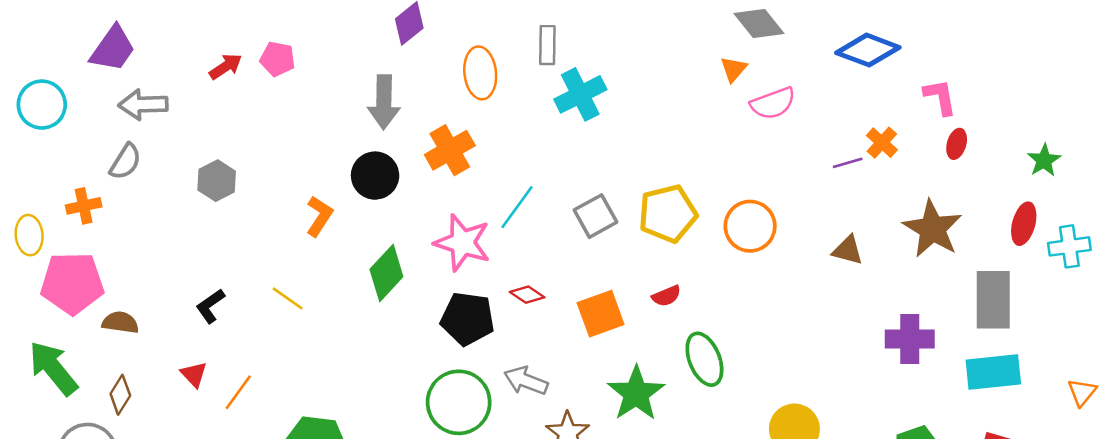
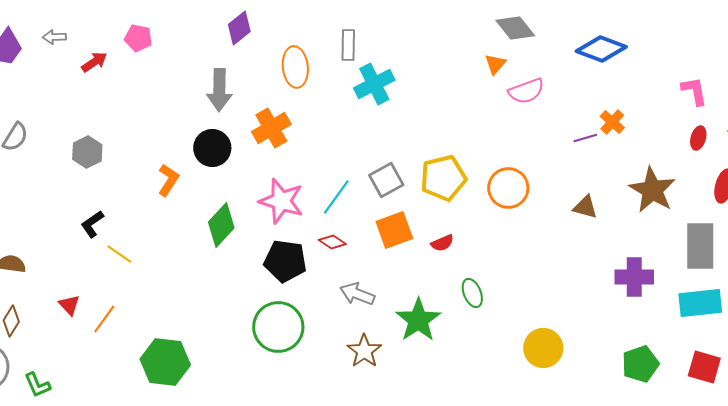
pink pentagon: (277, 59) -> (138, 38), moved
pink L-shape: (940, 97) -> (694, 91), moved
gray arrow: (143, 105) -> (54, 37), moved, size x0.6
red ellipse: (957, 144) -> (698, 138), moved
cyan line: (517, 207) -> (336, 197), moved
yellow line: (288, 298) -> (119, 254), moved
black L-shape: (210, 306) -> (92, 224), moved
orange square: (601, 314) -> (394, 230), moved
green ellipse: (704, 359) -> (472, 293), size x0.7
gray arrow: (526, 381) -> (357, 294), moved

